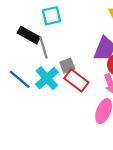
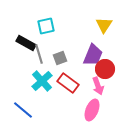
gray square: (67, 66) -> (60, 58), moved
blue line: (20, 79) -> (23, 110), moved

